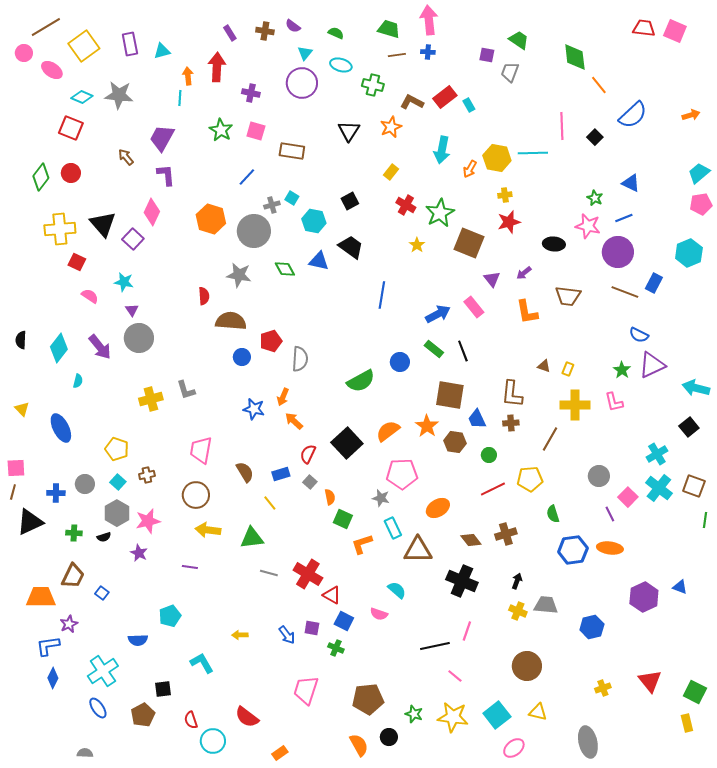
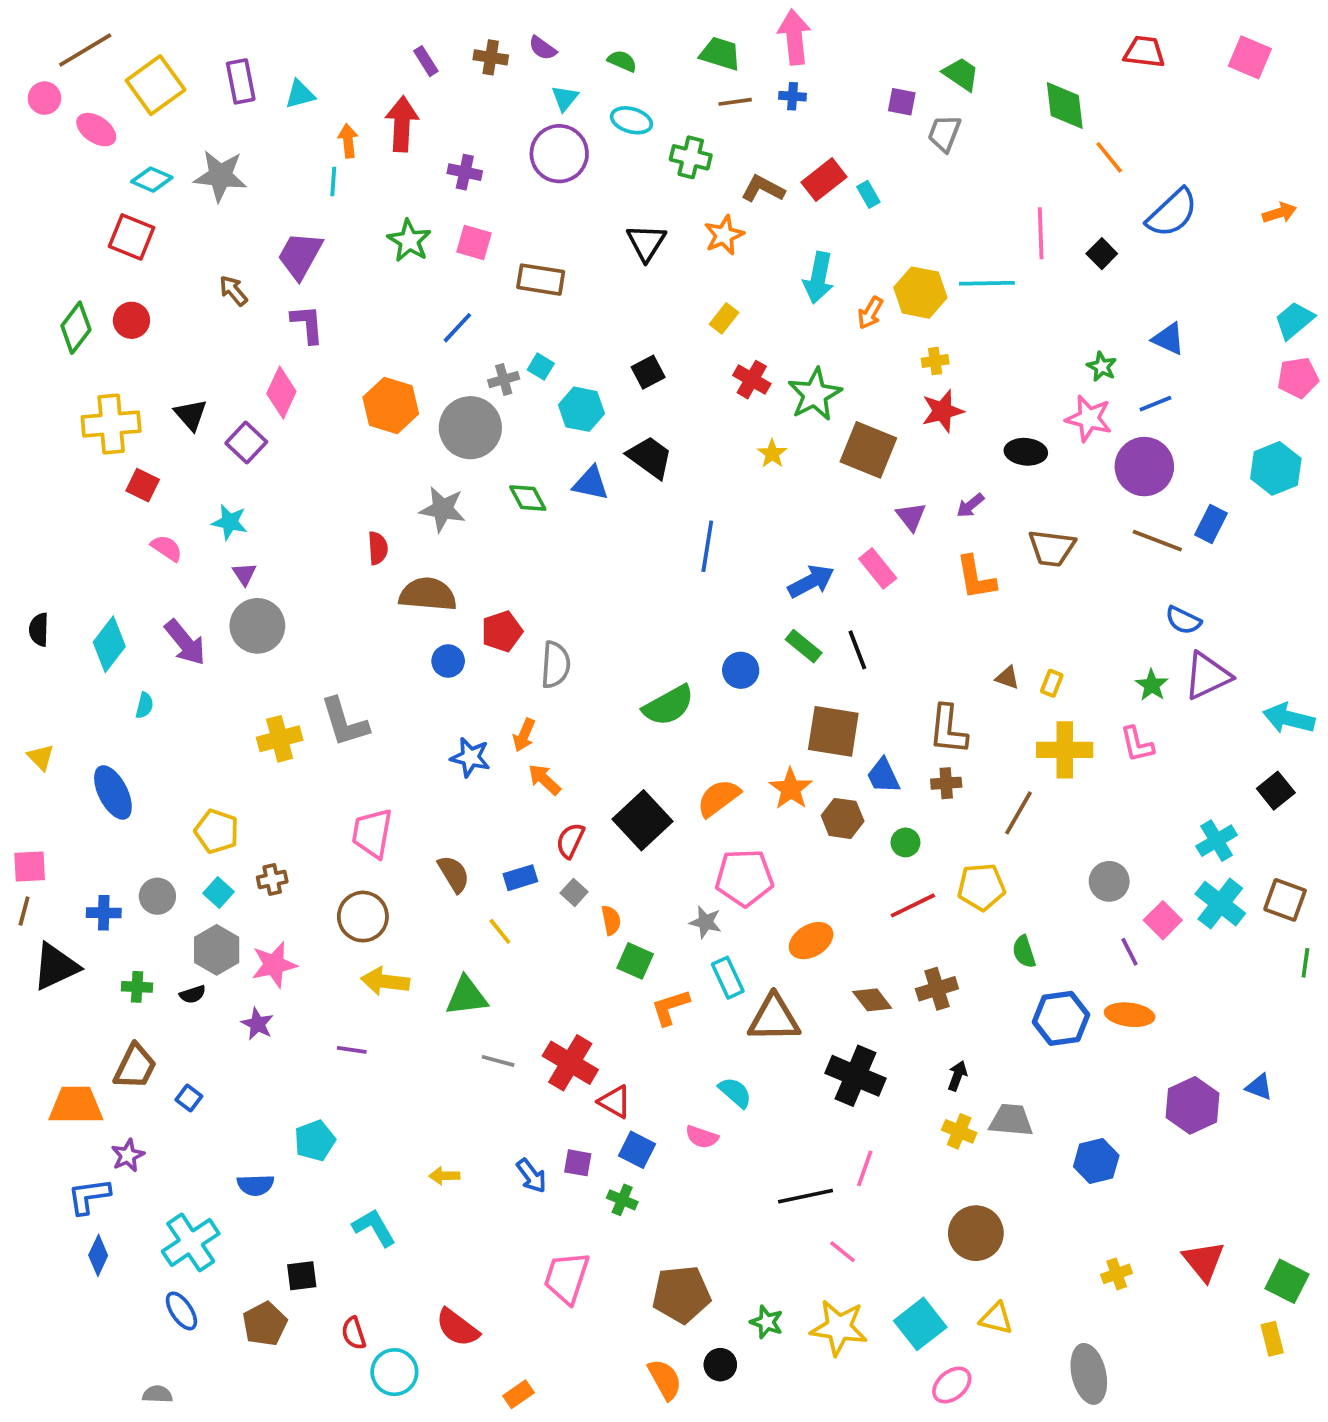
red trapezoid: (644, 28) -> (1144, 52), moved
black triangle: (103, 224) -> (191, 415), size x0.7
gray L-shape: (186, 390) -> (344, 722), size x1.4

